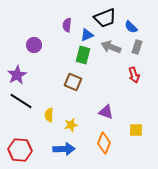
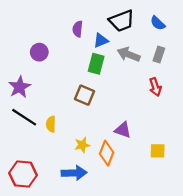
blue semicircle: (131, 27) -> (158, 23), moved
yellow semicircle: (49, 115) -> (51, 124), moved
orange diamond: (104, 143) -> (107, 153), moved

